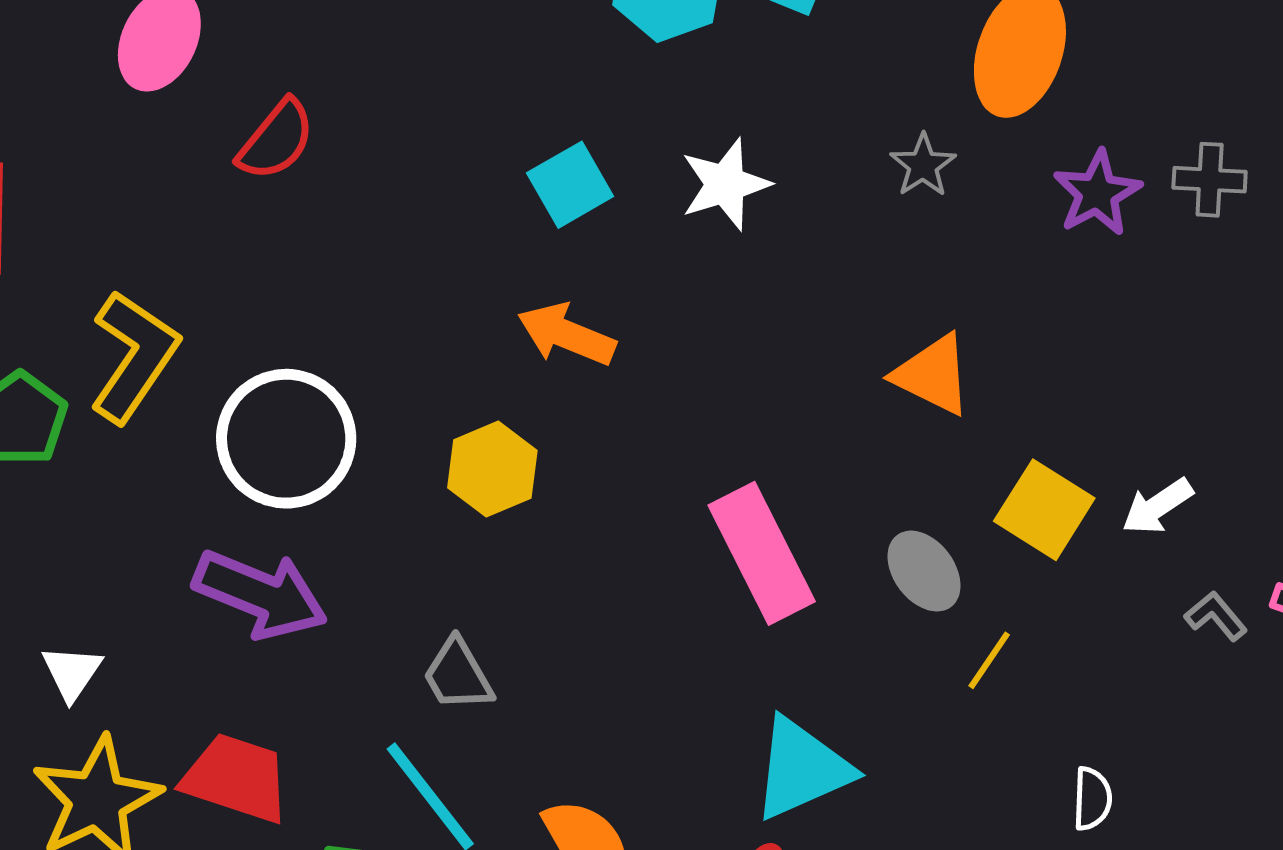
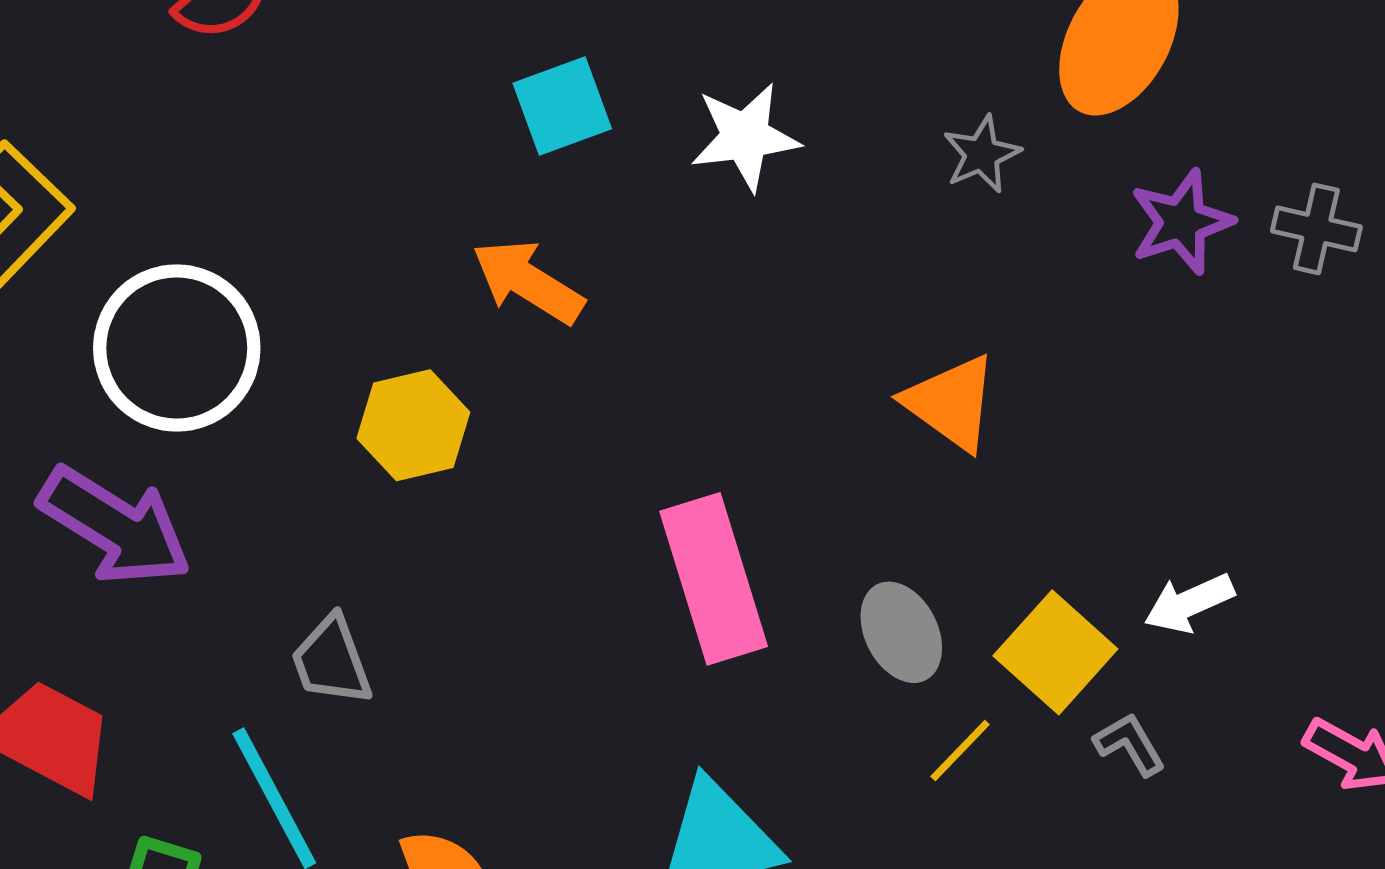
yellow square: (1044, 510) -> (1055, 652), moved
gray L-shape: (1216, 616) -> (1130, 744), moved

